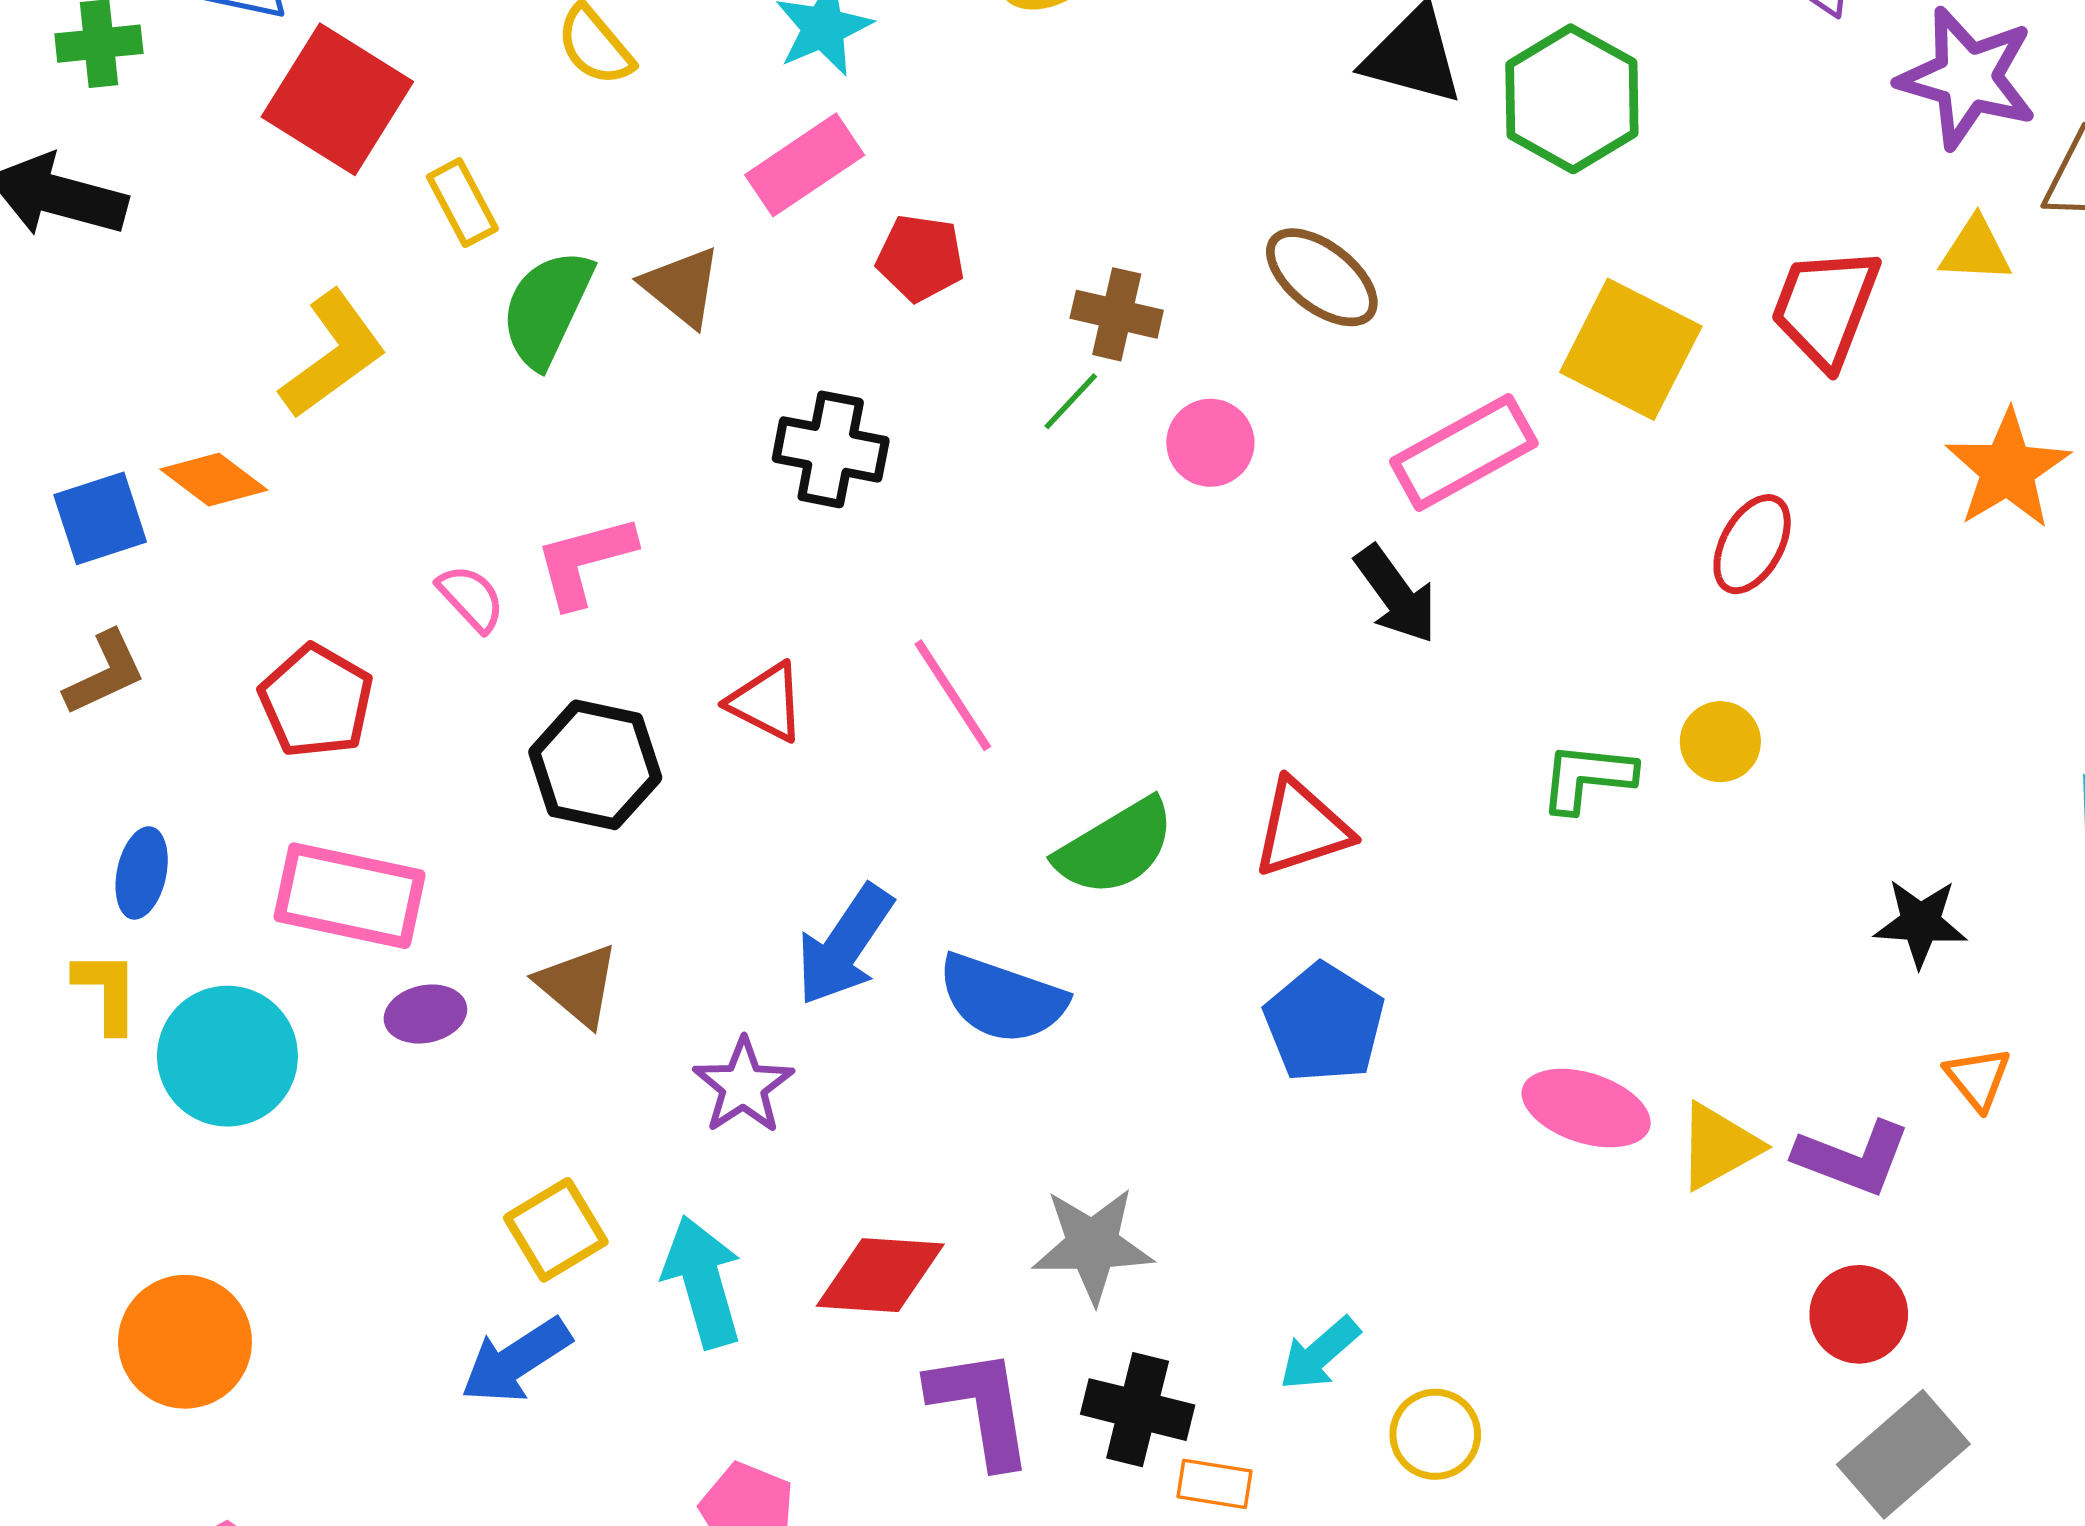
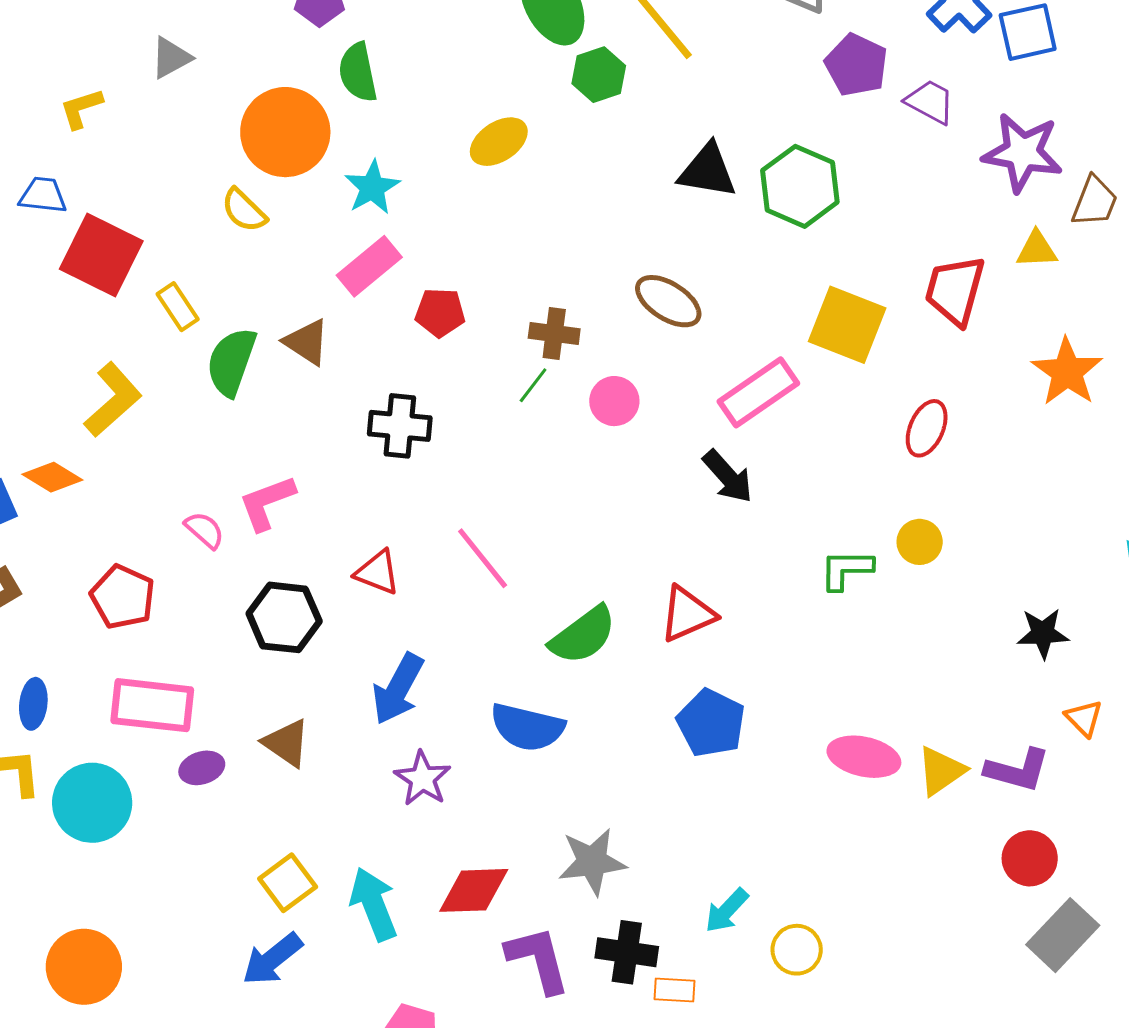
blue arrow: (845, 945) -> (398, 689), moved
purple star: (743, 1086) -> (422, 779), moved

